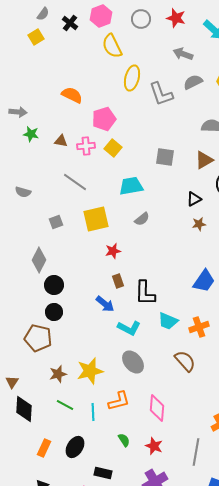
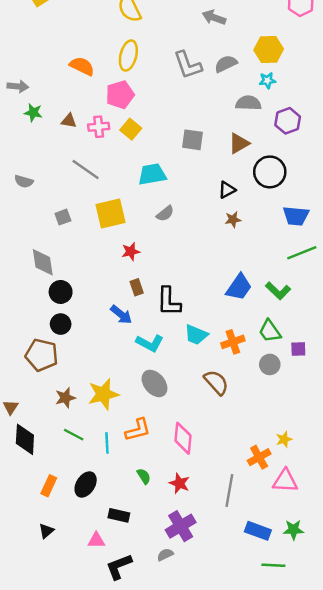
yellow ellipse: (132, 78) -> (128, 55), moved
gray semicircle: (193, 82) -> (226, 64), moved
gray diamond: (39, 260) -> (43, 262), turned -35

